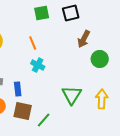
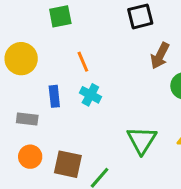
green square: (42, 13) -> (60, 16), moved
blue rectangle: (18, 89) -> (54, 96), moved

